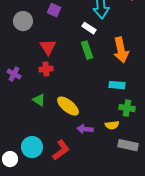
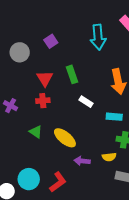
purple square: (54, 10) -> (51, 41), turned 32
white rectangle: (89, 28) -> (86, 102), moved
green rectangle: (87, 50) -> (72, 74), moved

